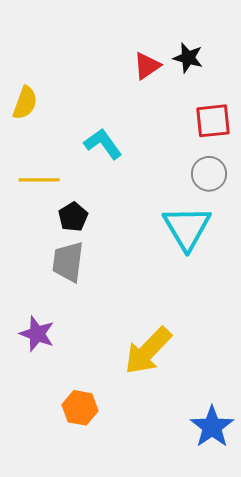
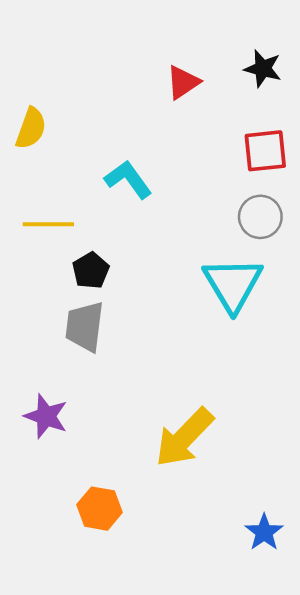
black star: (188, 58) -> (263, 69), moved
blue star: (212, 427) -> (264, 532), size x0.7

